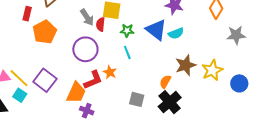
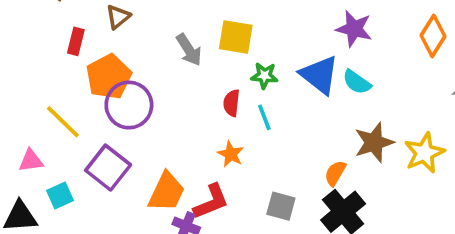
red semicircle: (100, 24) -> (232, 103), moved
cyan semicircle: (176, 33) -> (357, 82), turned 56
purple circle: (85, 49) -> (129, 105), moved
yellow line: (19, 78) -> (63, 122), moved
red L-shape: (93, 80) -> (211, 202), moved
cyan square: (20, 95) -> (60, 195), turned 32

